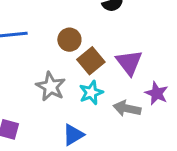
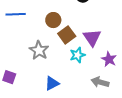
cyan star: (91, 93) -> (77, 55), moved
gray arrow: (127, 108) -> (100, 82), moved

